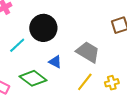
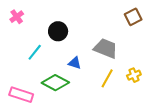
black circle: (43, 28) -> (58, 31), size x0.7

